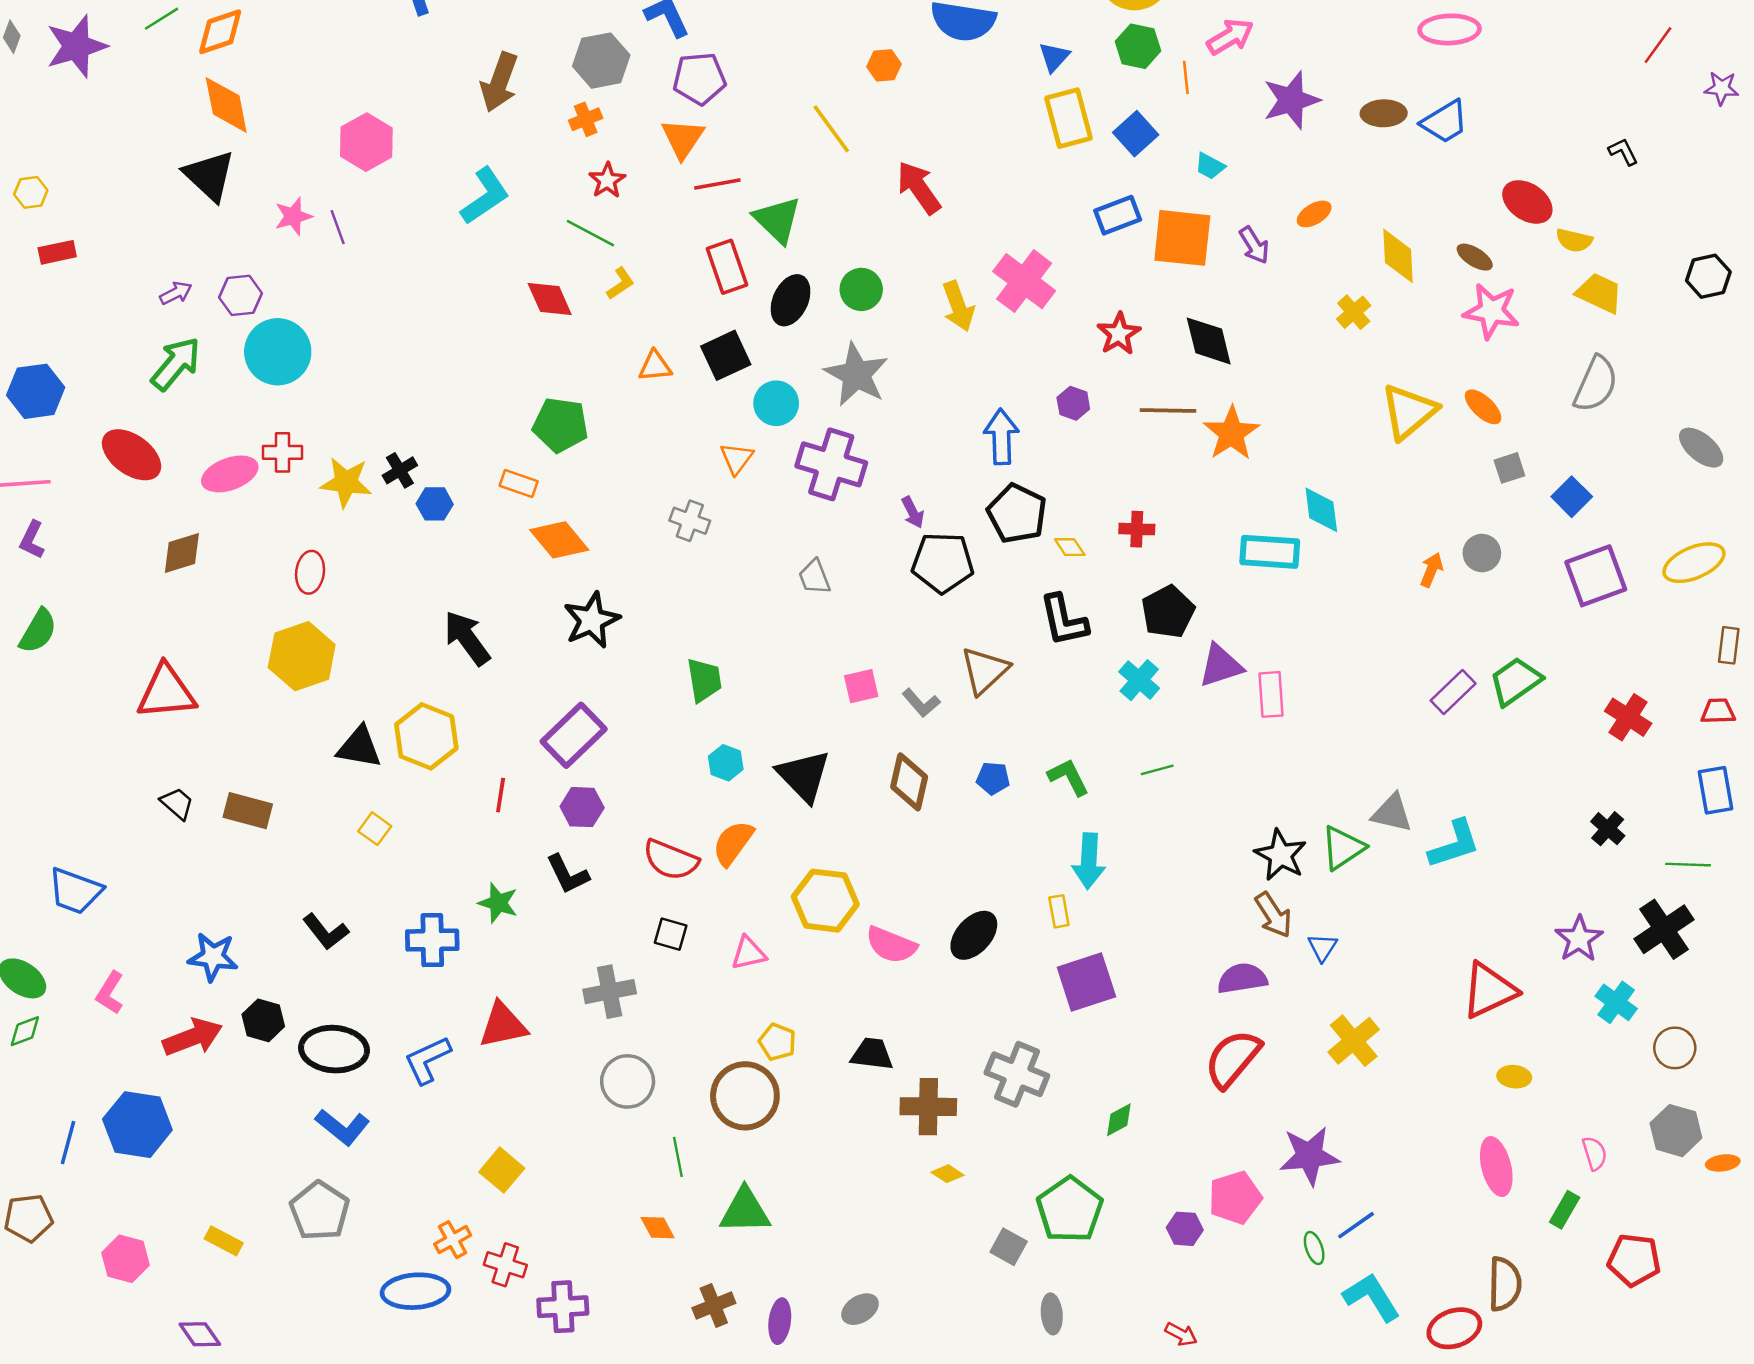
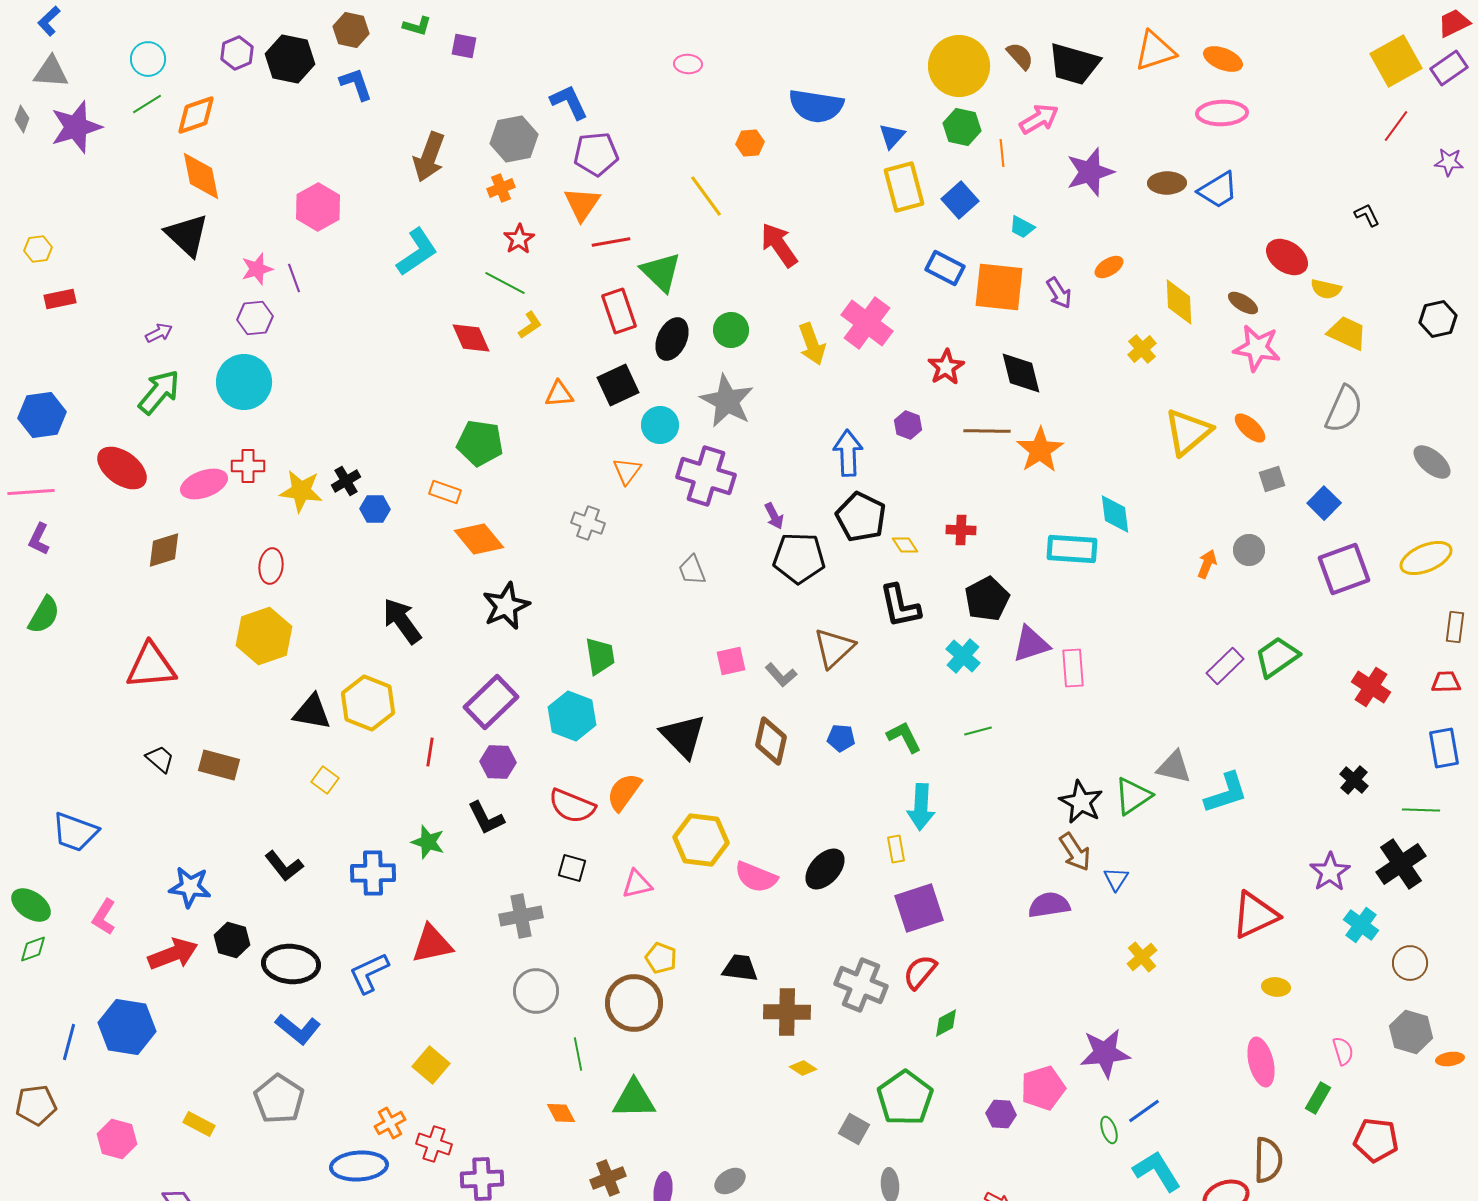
blue rectangle: (1118, 215) -> (945, 268), turned 48
purple hexagon: (241, 295) -> (255, 318), moved
cyan hexagon: (726, 763) -> (572, 716), moved, size x1.6
yellow cross: (1354, 1041) -> (1142, 957), size x0.7
red semicircle: (1233, 1059) -> (920, 972), moved, size x0.7

